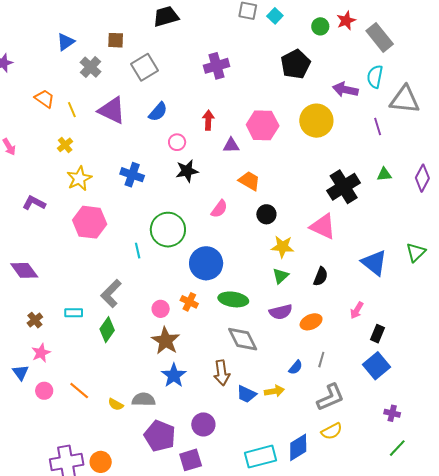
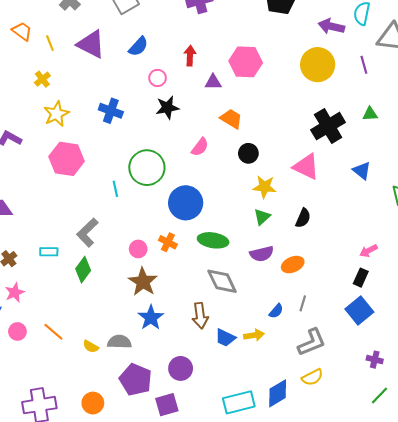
yellow circle: (316, 121) -> (318, 65), moved
blue triangle: (374, 263) -> (362, 171), moved, size x0.7
pink arrow: (357, 310) -> (368, 251), moved, turned 30
orange circle: (101, 462) -> (93, 403), moved

